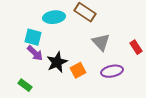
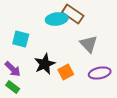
cyan ellipse: (54, 17) -> (57, 19), moved
purple arrow: (35, 53) -> (13, 69), moved

